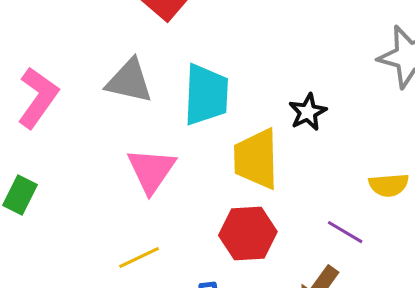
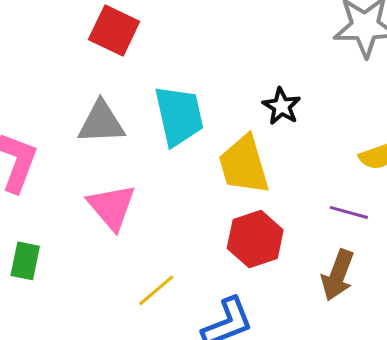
pink triangle: (151, 170) -> (112, 207), moved

